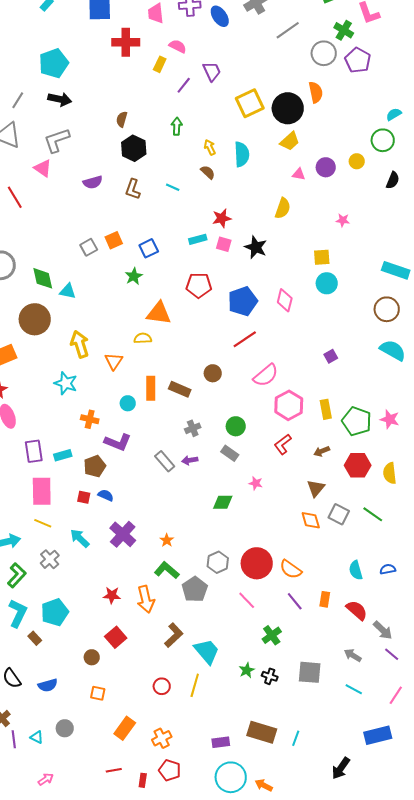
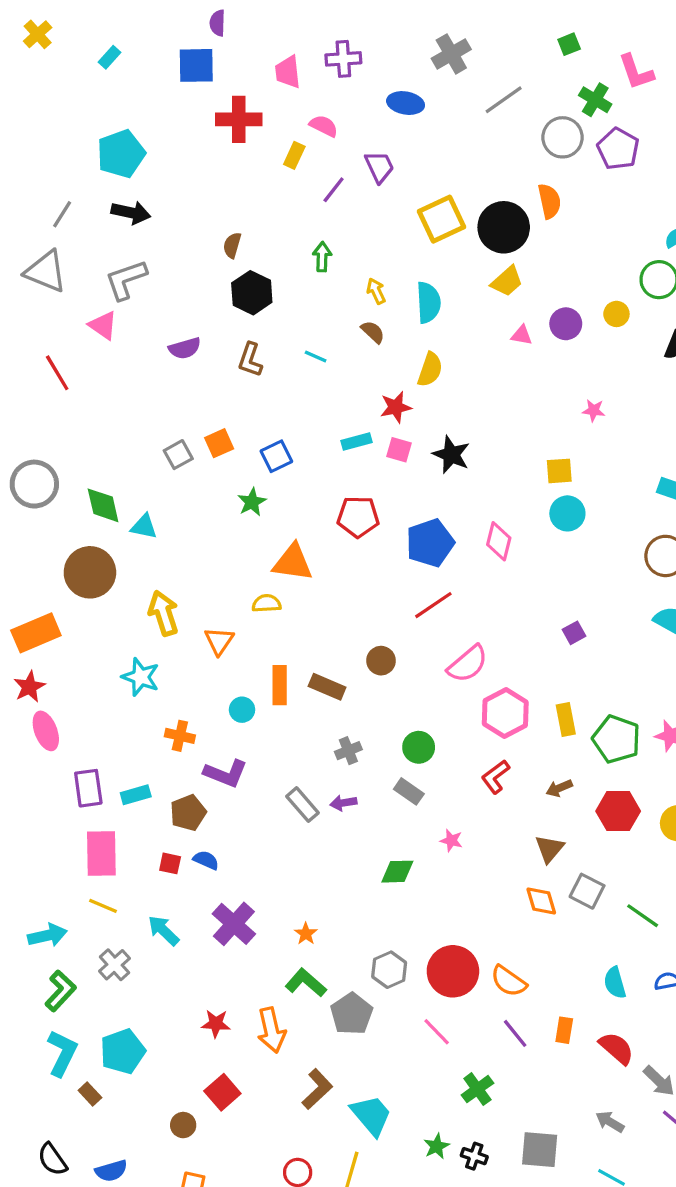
blue ellipse: (220, 16) -> (406, 103), moved, turned -45
yellow semicircle: (283, 208) -> (430, 370), moved
green line: (373, 514) -> (643, 916), moved

